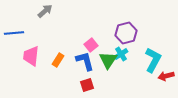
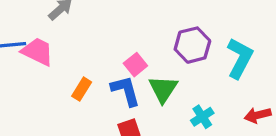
cyan cross: (121, 54) -> (202, 117), moved
pink trapezoid: (31, 56) -> (38, 52), moved, turned 110
cyan L-shape: (153, 60) -> (240, 58), moved

